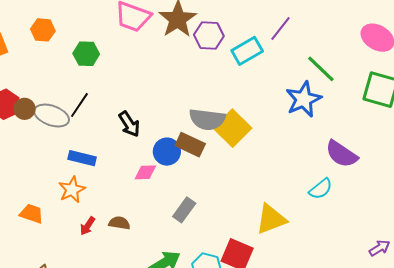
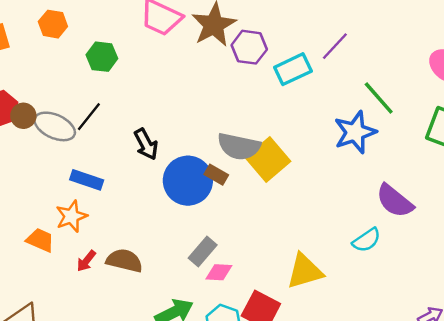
brown rectangle: (190, 145) -> (216, 175), size x0.7
blue circle: (167, 152) -> (188, 181), size x1.5
pink diamond: (145, 172) -> (219, 272), moved
orange trapezoid: (32, 214) -> (40, 240), moved
brown semicircle: (119, 223) -> (124, 261), size x1.4

